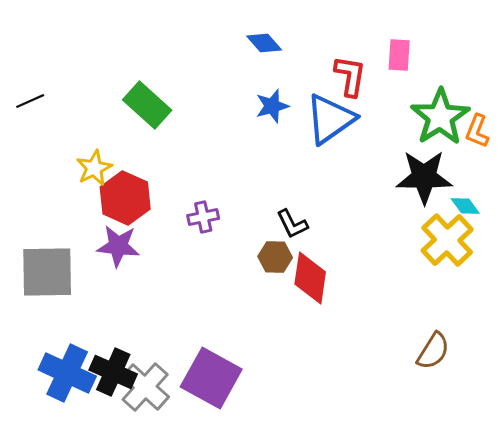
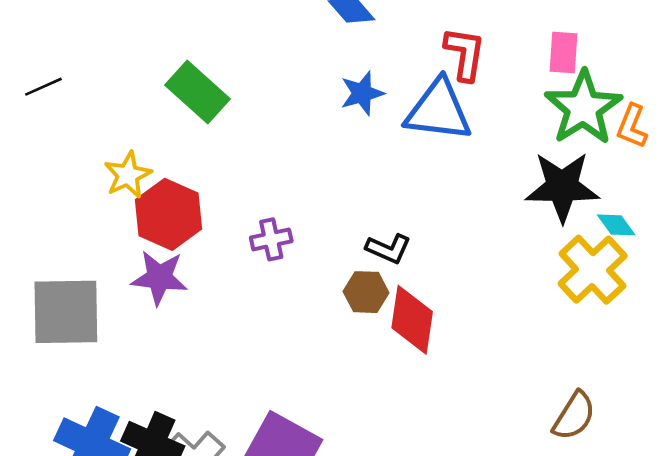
pink rectangle: (399, 55) -> (564, 52), moved
blue triangle: (330, 119) -> (438, 110), turned 42
black L-shape: (292, 224) -> (388, 249), turned -40

